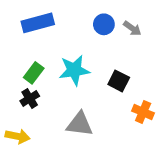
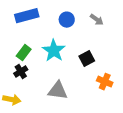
blue circle: (104, 24) -> (67, 20), moved
cyan star: (74, 70) -> (54, 51), turned -30
black square: (119, 81) -> (87, 59), turned 35

